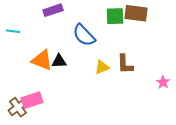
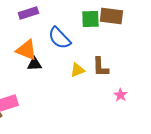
orange triangle: (42, 60) -> (26, 50), moved
pink star: (163, 82) -> (120, 95), moved

